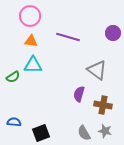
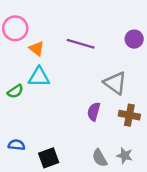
pink circle: (30, 16) -> (15, 28), moved
orange triangle: (31, 41) -> (37, 49), turned 32
brown cross: (103, 105) -> (129, 115), moved

